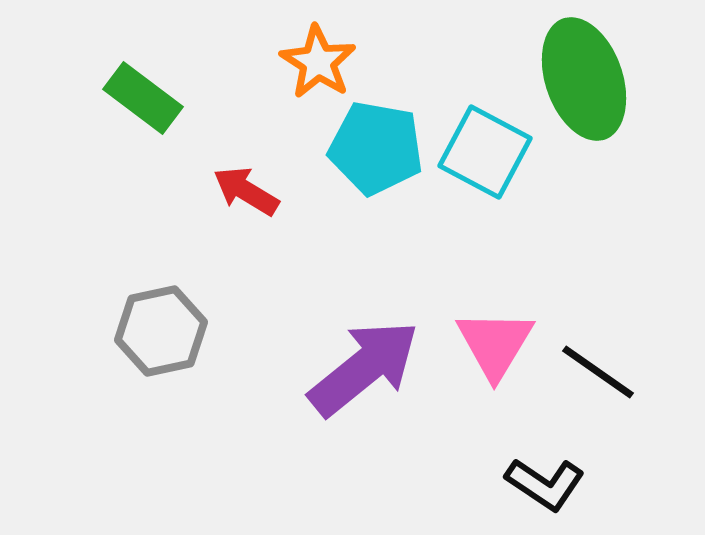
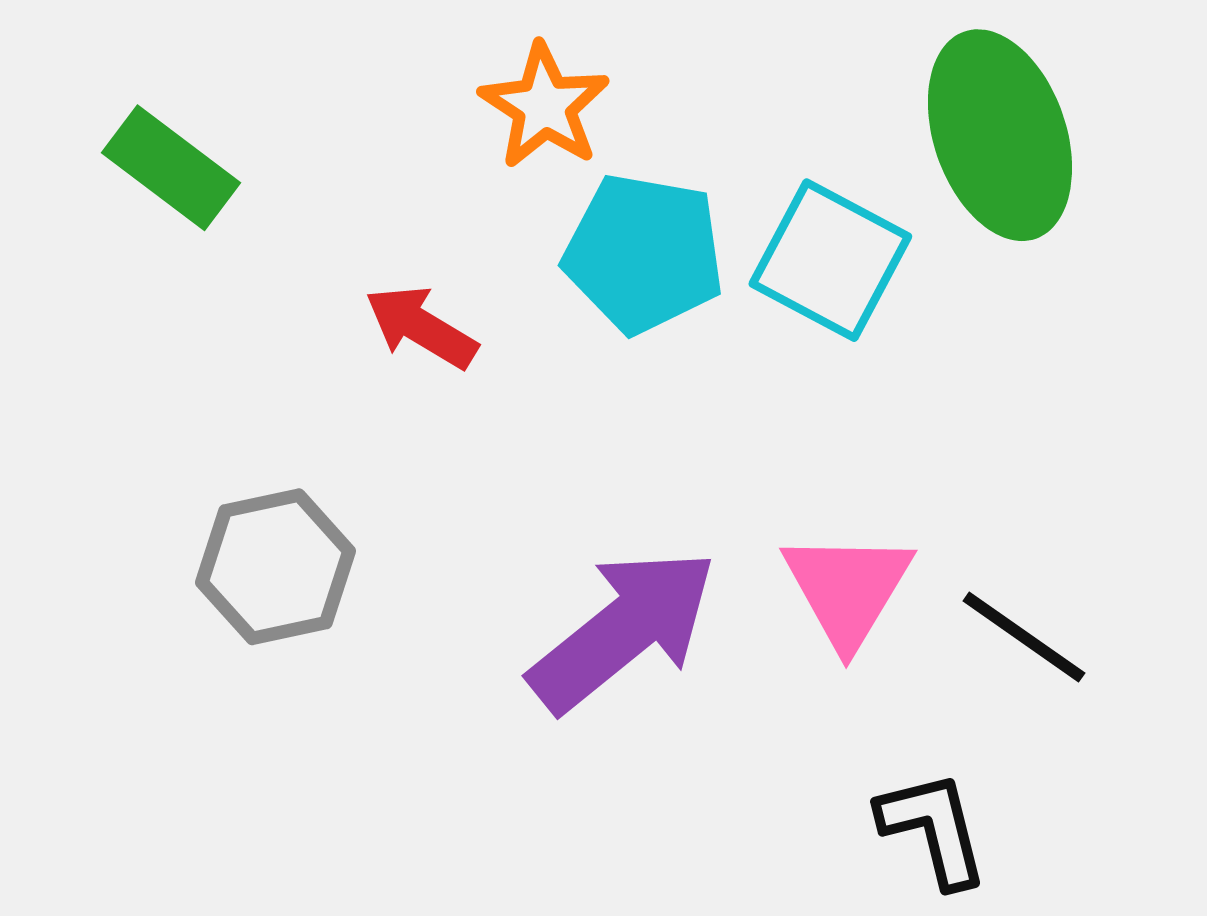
green rectangle: (143, 98) -> (171, 168), moved
black L-shape: (545, 484) -> (933, 829), turned -138

